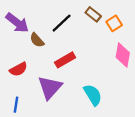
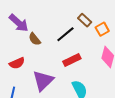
black line: (62, 23) -> (65, 34), moved
red rectangle: (65, 60) -> (72, 60), moved

